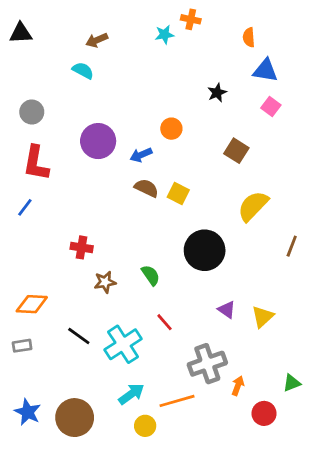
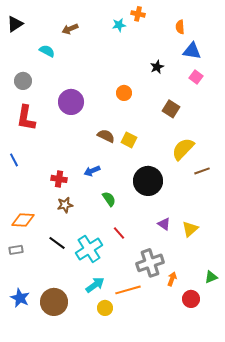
black triangle: (21, 33) -> (15, 24), turned -30
cyan semicircle: (83, 71) -> (47, 51), moved
blue arrow: (141, 155) -> (92, 171), moved
blue line: (25, 207) -> (14, 160), moved, turned -64
brown line: (292, 246) -> (202, 171), moved, turned 49
brown star: (105, 282) -> (65, 205), moved

